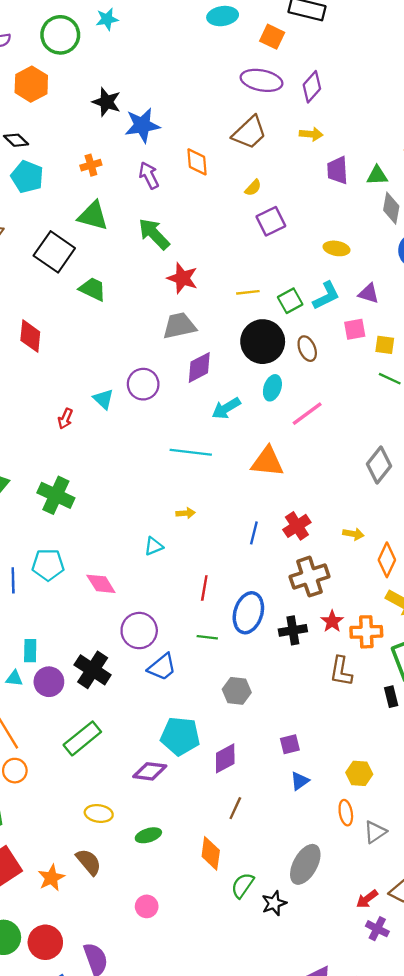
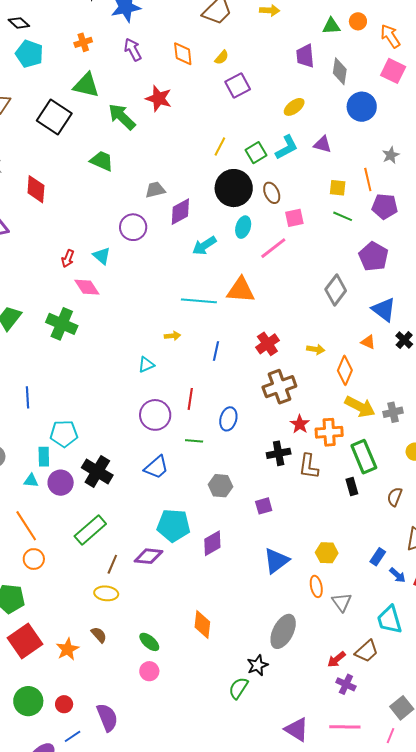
orange diamond: (197, 162) -> (183, 54), moved
purple trapezoid: (337, 170) -> (305, 56), moved
green triangle: (377, 175) -> (331, 26), moved
green arrow: (154, 234) -> (122, 117), moved
yellow ellipse: (337, 248) -> (294, 107), turned -45
red star: (182, 278) -> (159, 98), moved
green trapezoid: (93, 289) -> (102, 161), moved
yellow line: (248, 292) -> (220, 147), turned -54
gray trapezoid: (179, 326) -> (155, 190), moved, size x0.7
pink square: (355, 329) -> (294, 218), moved
cyan triangle: (103, 399) -> (102, 256), moved
cyan line: (191, 452) -> (199, 301), moved
blue line: (254, 533) -> (216, 351), moved
cyan pentagon: (48, 565) -> (64, 434), moved
pink diamond: (101, 584) -> (87, 287), moved
blue ellipse: (248, 613) -> (228, 419), size x0.7
black cross: (293, 630) -> (279, 453), moved
purple circle: (139, 631) -> (155, 415), moved
purple square: (290, 744) -> (264, 506), moved
blue triangle: (300, 781) -> (276, 561), size x1.6
brown line: (235, 808) -> (112, 564), moved
gray triangle: (375, 832) -> (342, 602), turned -30
green ellipse: (148, 835) -> (149, 642), moved, turned 60
brown semicircle: (89, 862) -> (99, 635), size x0.7
green semicircle: (243, 885) -> (238, 688), moved
red circle: (45, 942) -> (64, 704), size x0.6

